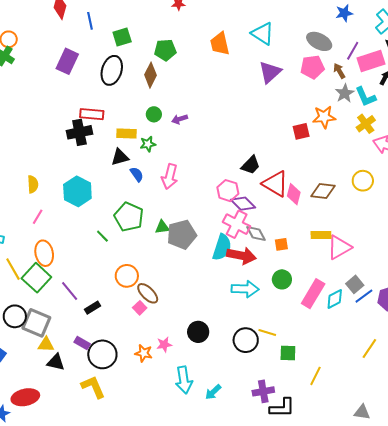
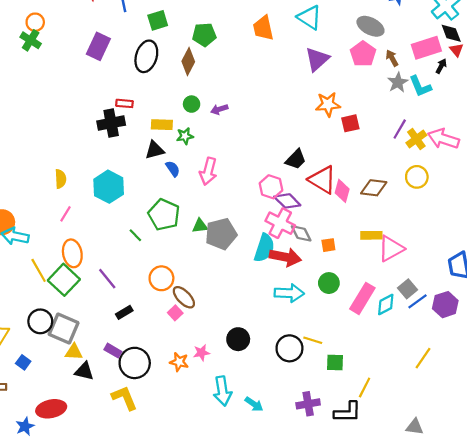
purple line: (353, 51) -> (400, 129), moved
pink pentagon: (312, 67) -> (363, 54), turned -30
red rectangle: (92, 114) -> (124, 103), size x0.7
orange star: (324, 117) -> (328, 104), moved
yellow cross: (366, 124) -> (416, 139), moved
purple line: (70, 291) -> (107, 279), moved
cyan arrow: (213, 392) -> (254, 404), turned -102
black L-shape: (282, 408) -> (348, 412), moved

